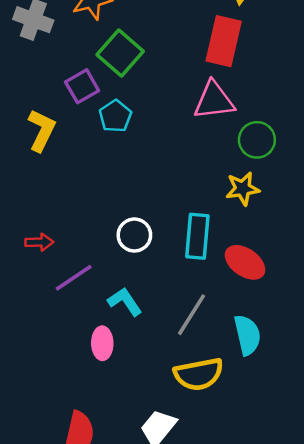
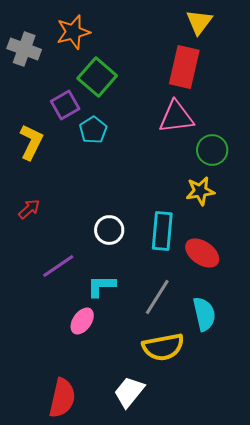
red arrow: (39, 242) -> (29, 209), moved, turned -40
cyan L-shape: (125, 302) -> (101, 286), turned -56
pink ellipse: (102, 343) -> (82, 321), turned 36

